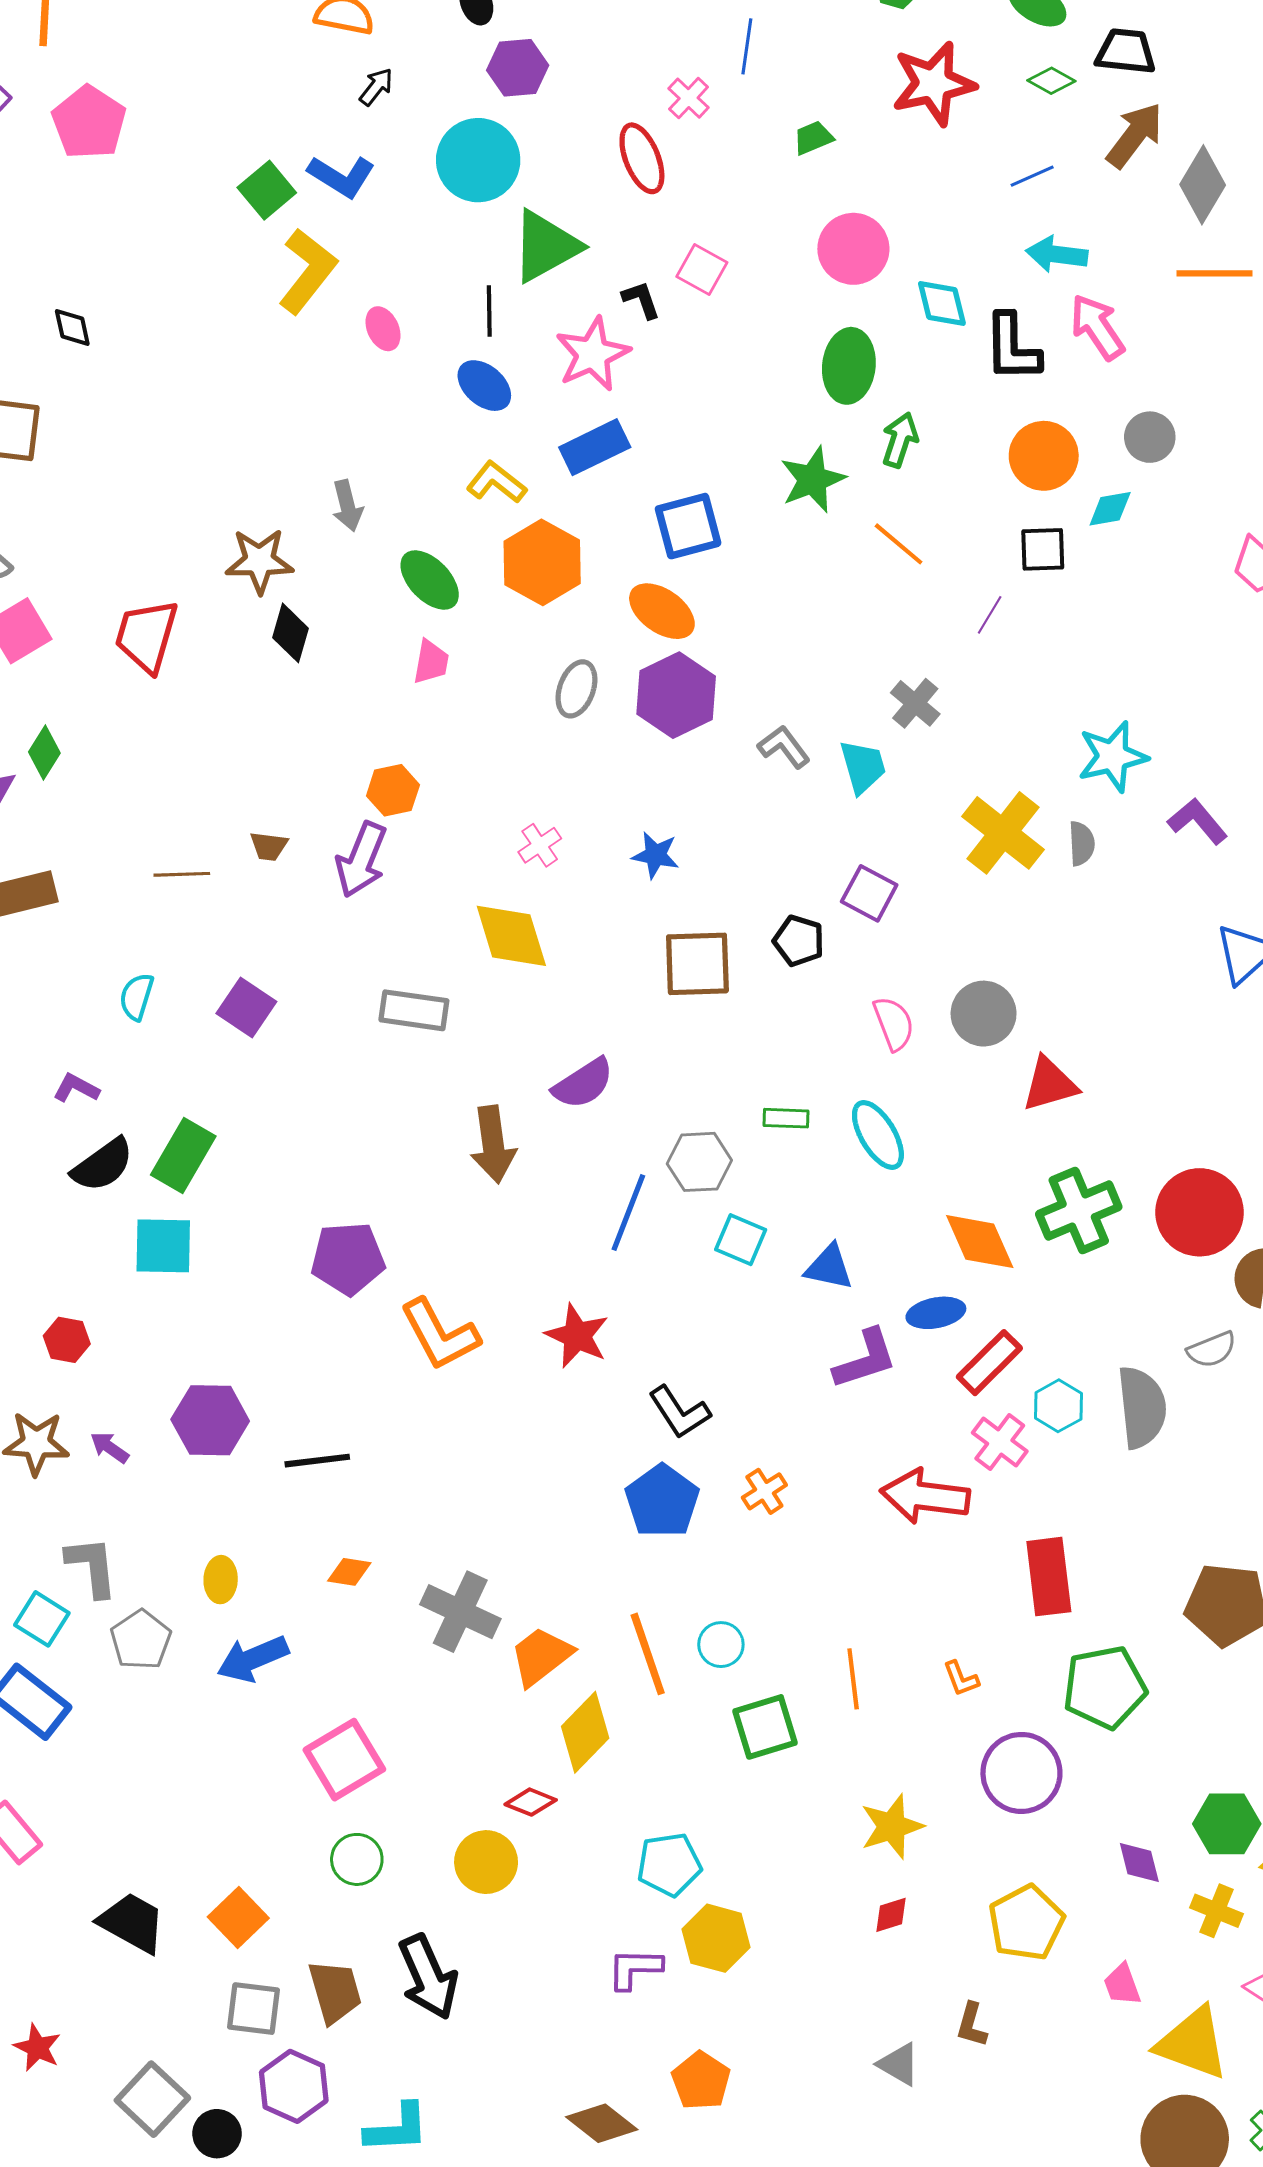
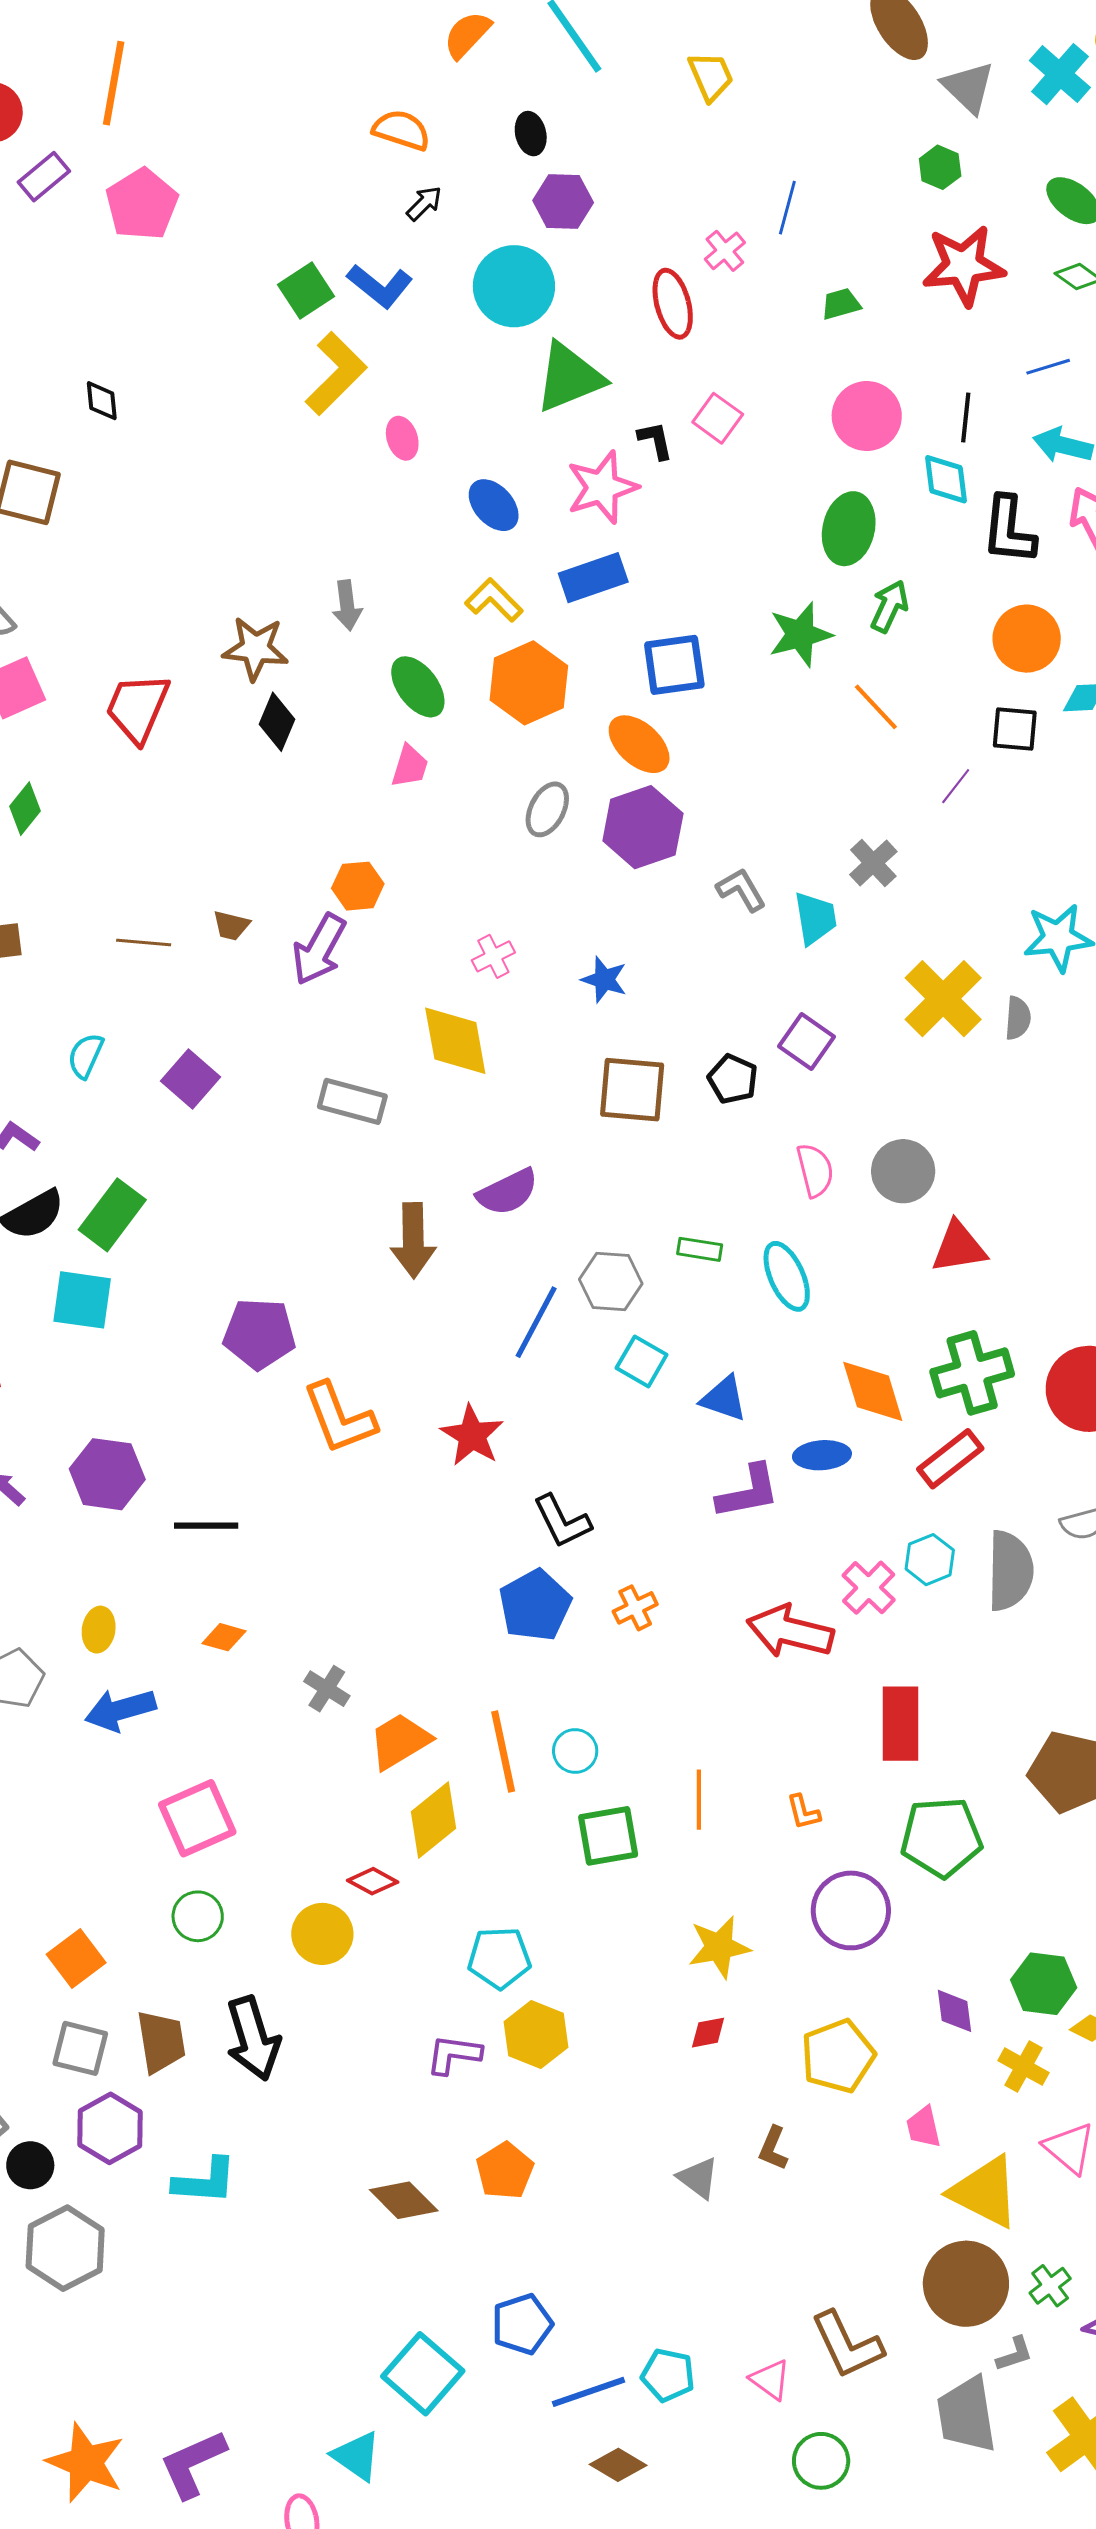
black line: (489, 311) -> (966, 418), moved
red rectangle: (989, 1363) -> (950, 1459), moved
gray cross: (460, 1612) -> (327, 1689), size x0.6

